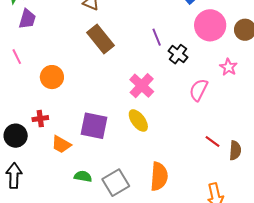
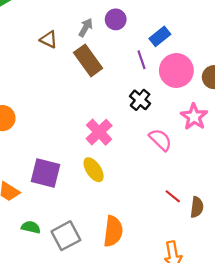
purple line: (157, 37) -> (141, 60), moved
brown rectangle: (101, 39) -> (88, 60), moved
pink star: (228, 67) -> (194, 117), size x1.4
pink semicircle: (199, 90) -> (160, 140), turned 105

